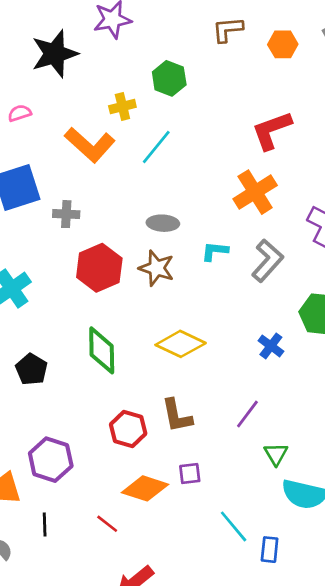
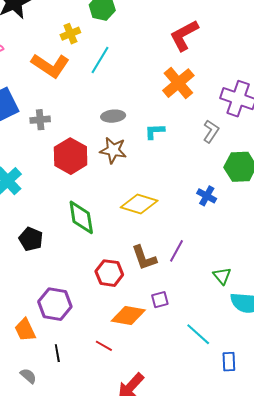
gray L-shape: (267, 261) -> (211, 131), moved, size x0.7
purple line: (247, 414) -> (177, 251), moved
blue rectangle: (270, 550) -> (229, 362), moved

